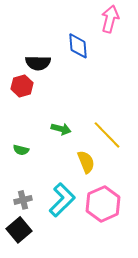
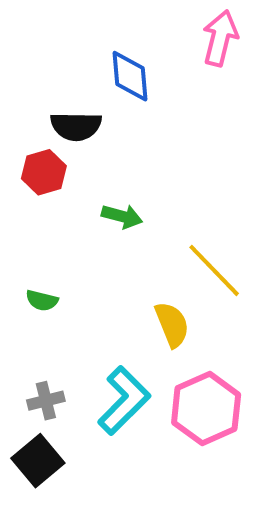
blue diamond: (78, 46) -> (130, 76), moved
green arrow: (61, 129) -> (122, 216), moved

